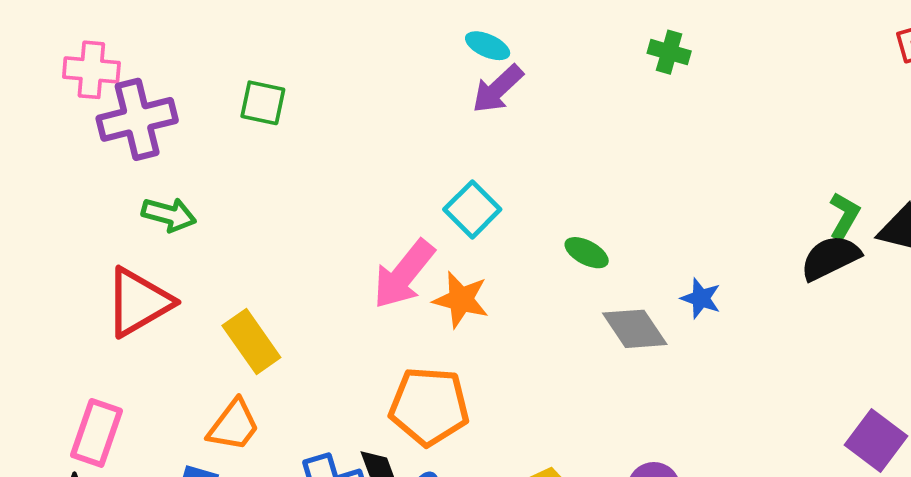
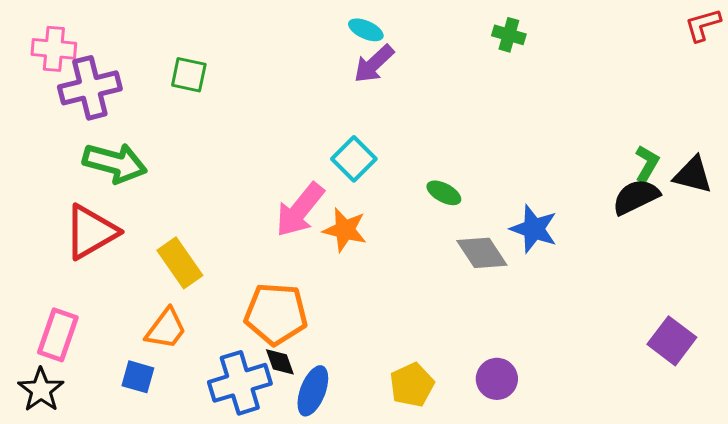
green arrow: (169, 215) -> (115, 163), size x1.5
blue star: (701, 298) -> (534, 229), size x1.5
orange pentagon: (429, 406) -> (276, 314), moved

